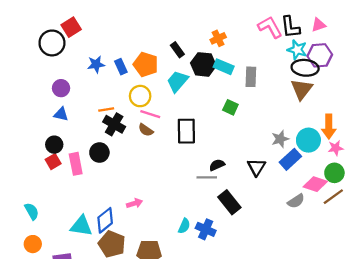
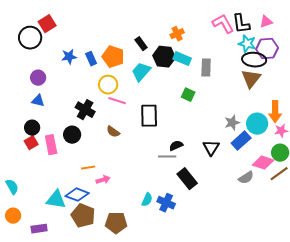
orange line: (106, 110) -> (88, 168), moved
brown semicircle: (146, 130) -> (113, 132), moved
blue diamond: (105, 220) -> (77, 195), turned 60

